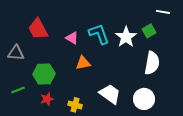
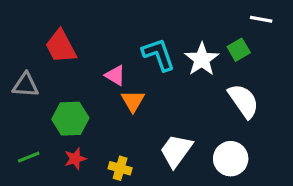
pink triangle: (72, 38) -> (115, 75), moved
orange triangle: (83, 63) -> (133, 101), turned -49
white semicircle: (152, 63) -> (243, 101), turned -45
green line: (18, 90) -> (29, 157), moved
white trapezoid: (110, 94) -> (176, 151), turned -90

